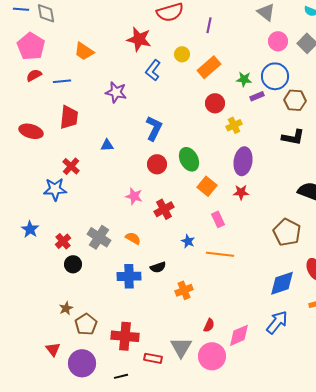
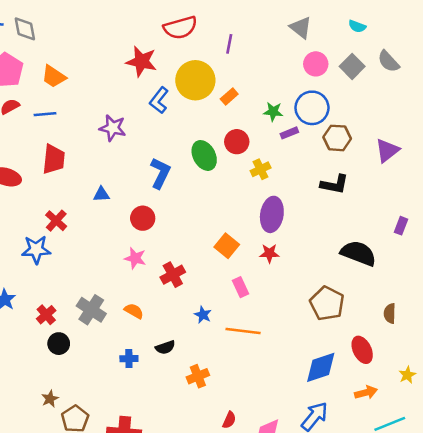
orange trapezoid: (84, 51) -> (54, 76), moved
yellow circle: (182, 54) -> (195, 80), size x2.0
orange rectangle: (209, 67) -> (229, 97), size x0.6
green ellipse: (189, 159) -> (204, 155), moved
red circle: (157, 164) -> (143, 218), moved
blue cross: (129, 276) -> (129, 359), size x0.6

